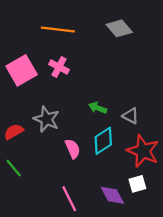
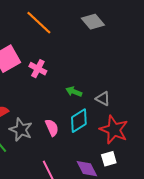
orange line: (58, 30) -> (39, 23), turned 36
pink cross: (59, 67) -> (38, 69), moved
gray star: (47, 119) -> (21, 130), moved

